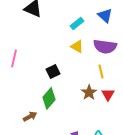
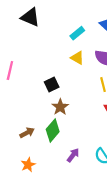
brown star: (89, 92) -> (60, 107), moved
green diamond: (49, 98) -> (53, 131), moved

